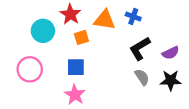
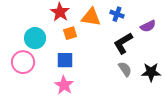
cyan circle: (43, 31) -> (35, 38), moved
purple semicircle: (171, 53) -> (148, 26), moved

